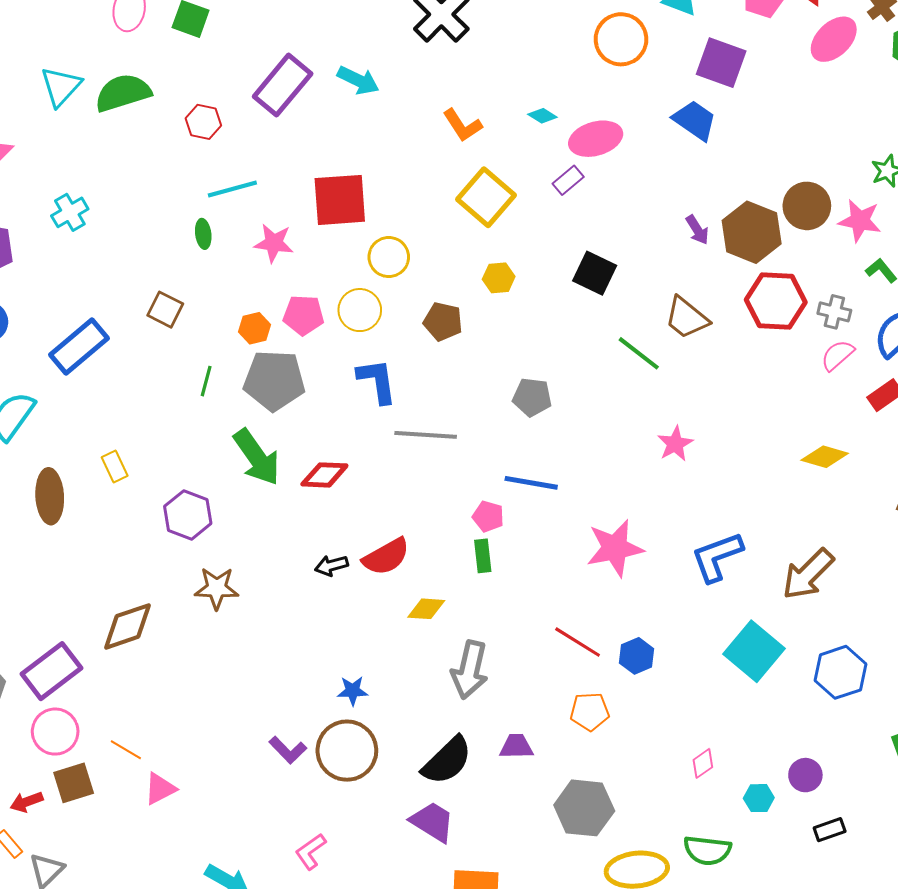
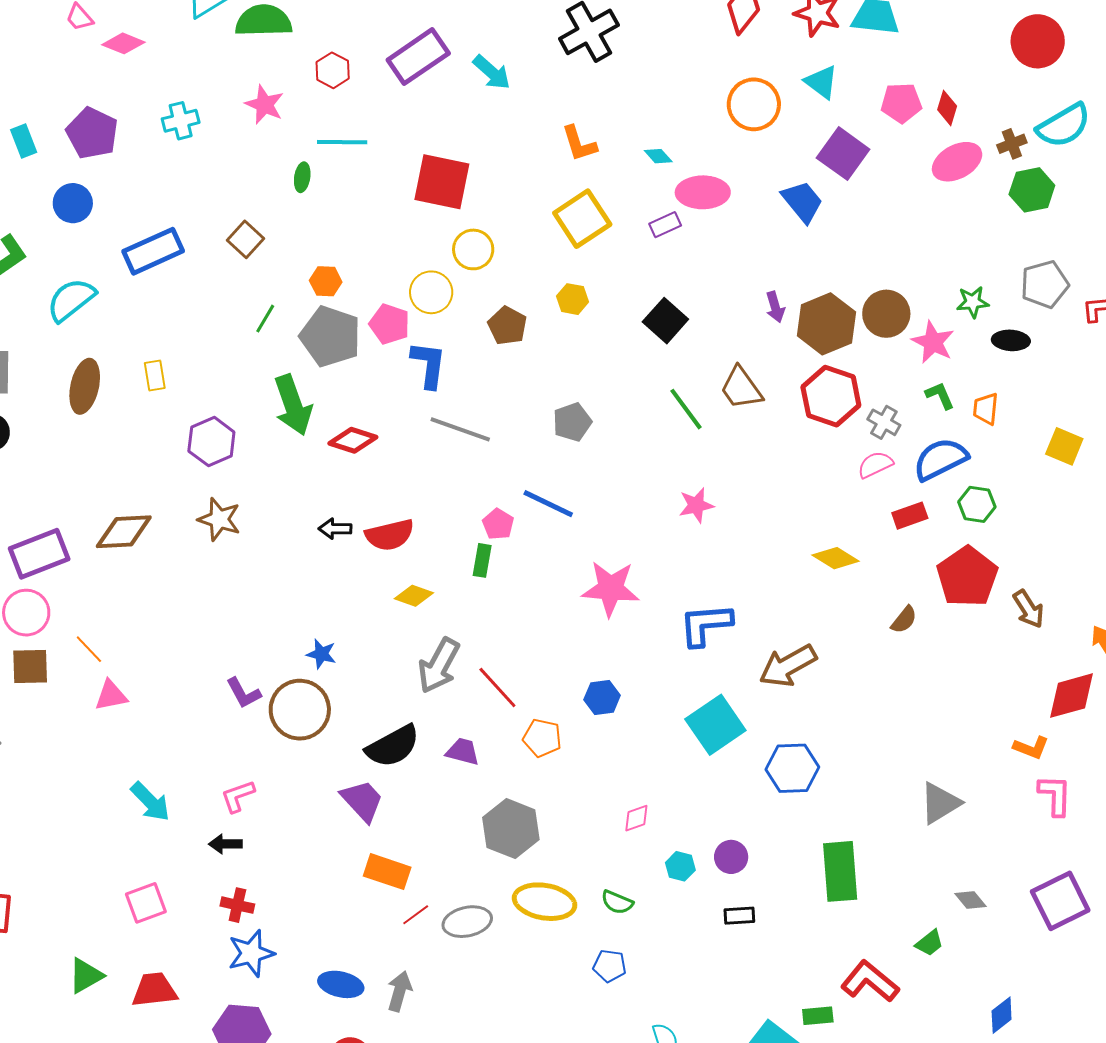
pink star: (274, 243) -> (264, 105), moved
pink pentagon: (303, 315) -> (390, 324), moved
gray pentagon: (532, 397) -> (572, 422), turned 30
red line: (578, 642) -> (497, 688), moved
green semicircle: (707, 850) -> (617, 902), size x0.7

